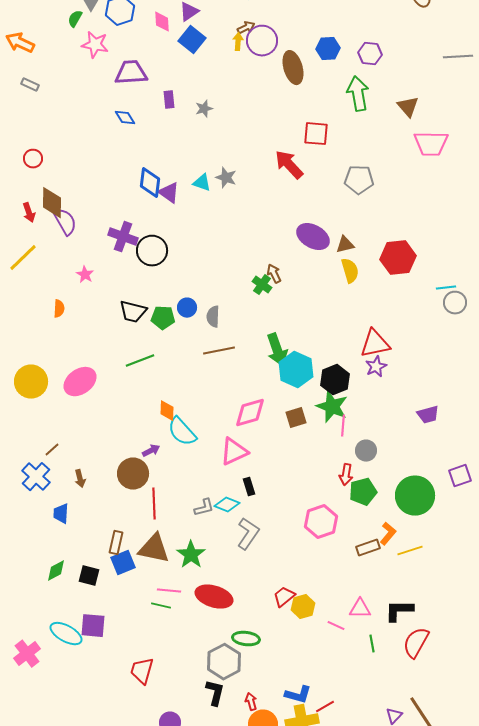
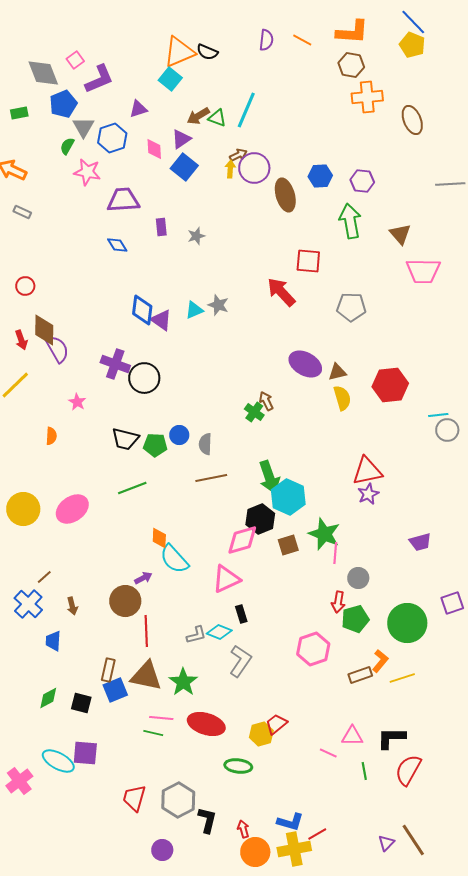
cyan triangle: (202, 183) -> (194, 310), turned -42
black hexagon: (335, 380) -> (260, 519), moved
yellow hexagon: (303, 607) -> (261, 734), moved
gray hexagon: (224, 662) -> (178, 800), moved

